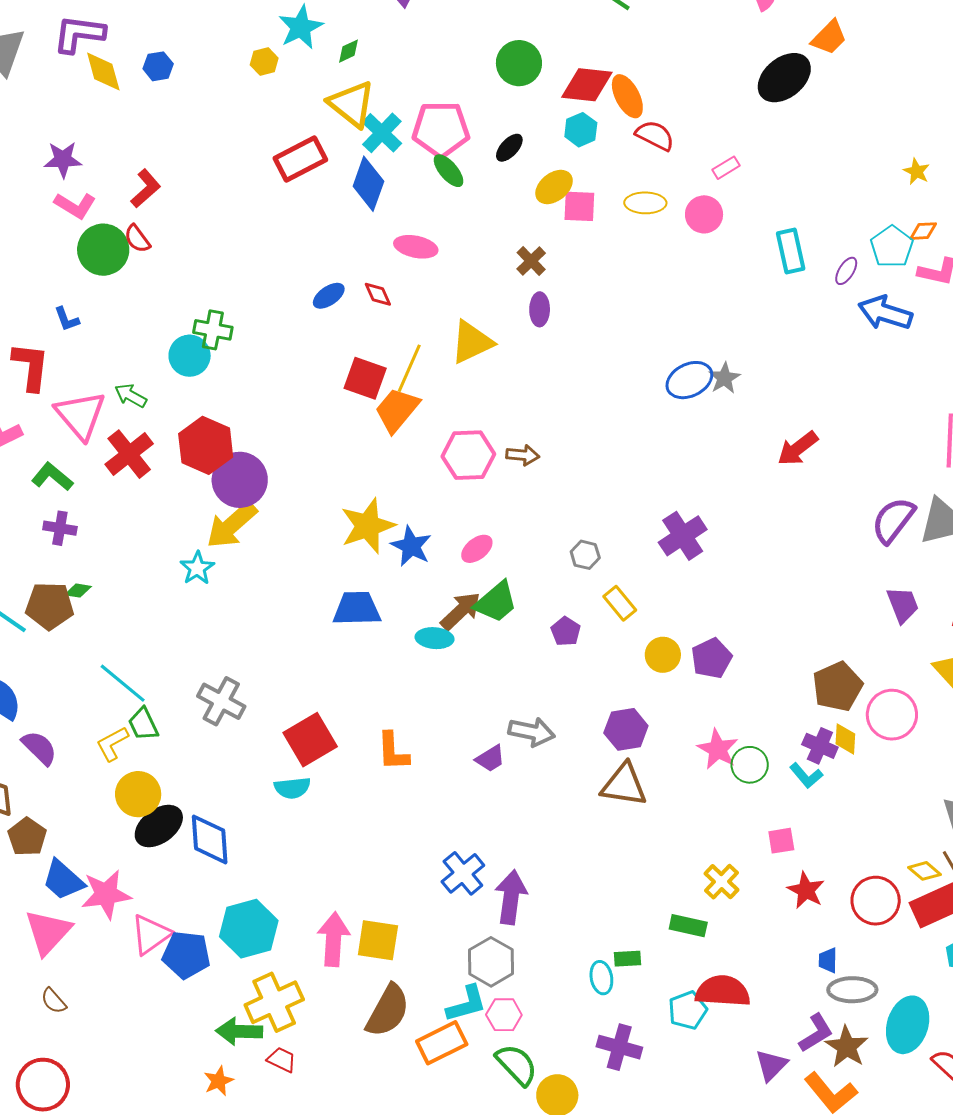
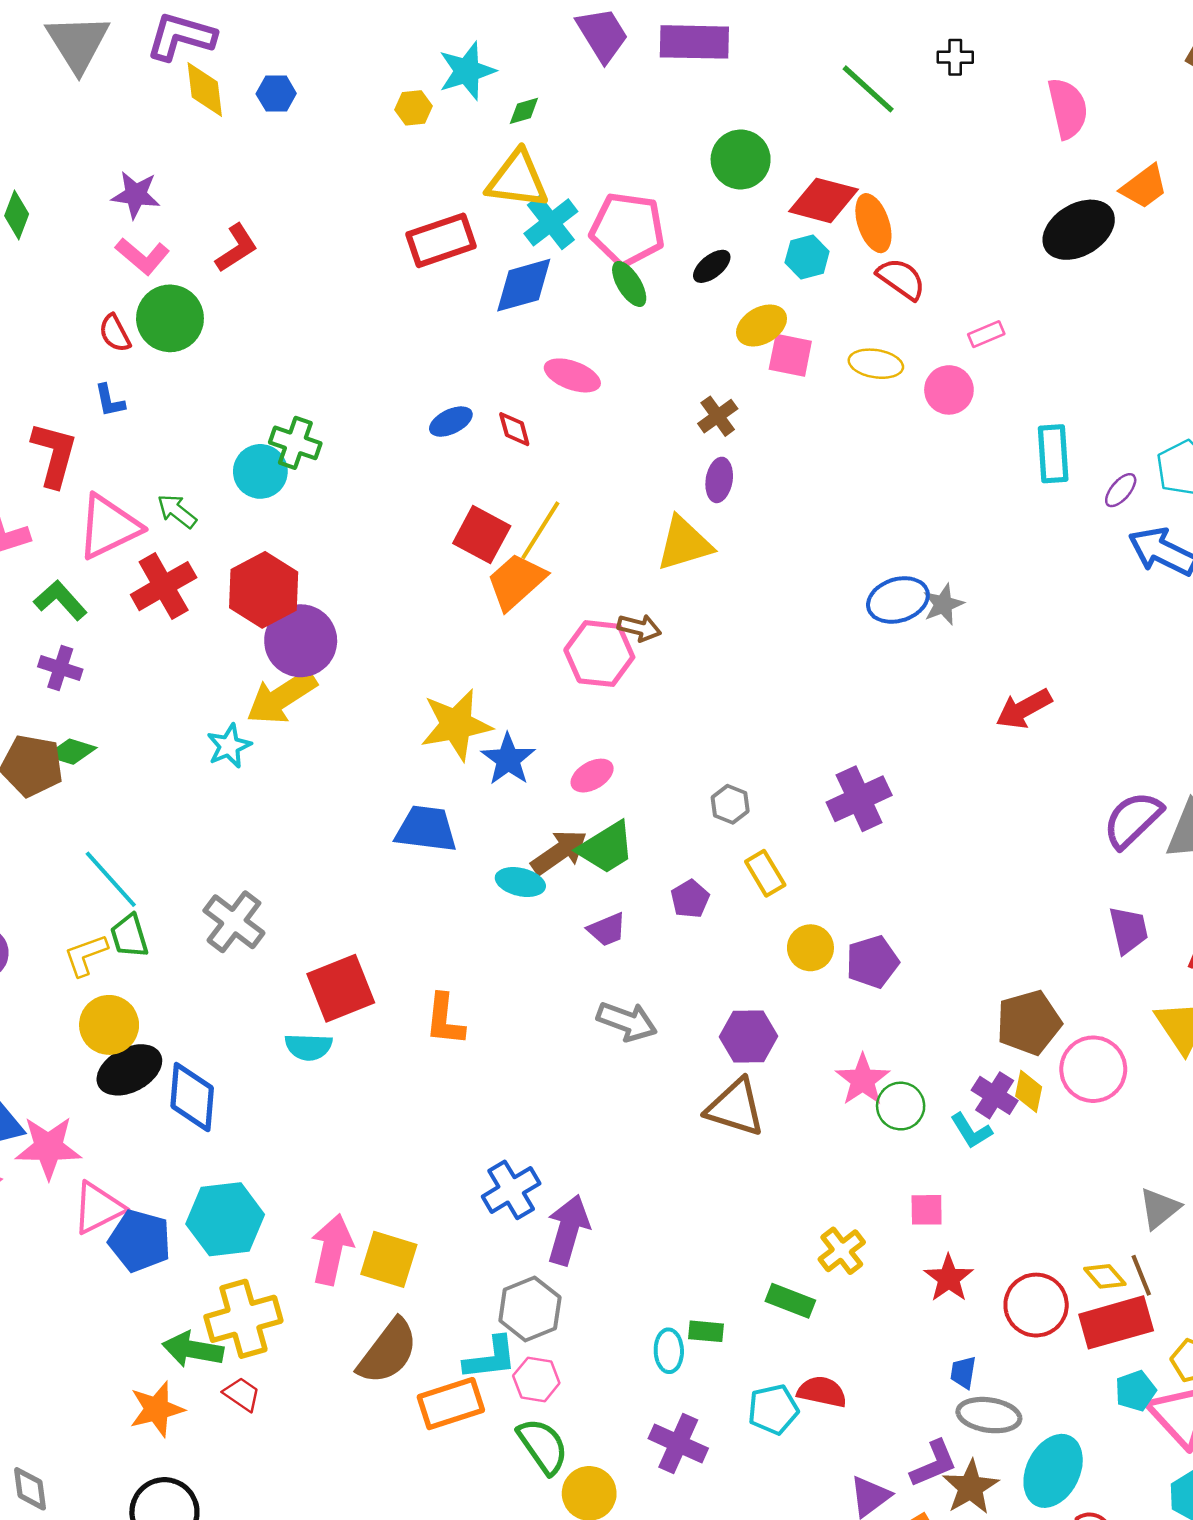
yellow triangle: (352, 104) -> (517, 180), turned -40
blue diamond: (368, 184) -> (524, 285), turned 46
red semicircle: (137, 239) -> (115, 333), moved
yellow triangle: (472, 342) -> (684, 544), moved
pink triangle: (80, 415) -> (109, 527), turned 36
brown arrow: (523, 455) -> (639, 628), moved
green diamond: (78, 591) -> (71, 752), size x1.4
purple trapezoid: (490, 759) -> (607, 930), moved
red semicircle: (723, 991) -> (822, 1392), size x0.7
orange star: (219, 1081) -> (157, 1409), size x1.4

